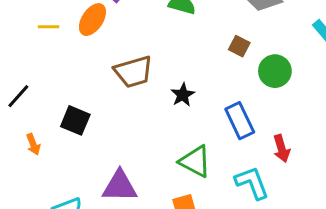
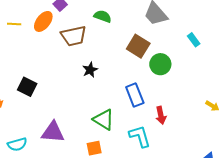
brown square: (239, 46) -> (138, 46), size x1.6
brown trapezoid: (133, 72) -> (74, 36), moved
black star: (183, 95) -> (90, 70), moved

